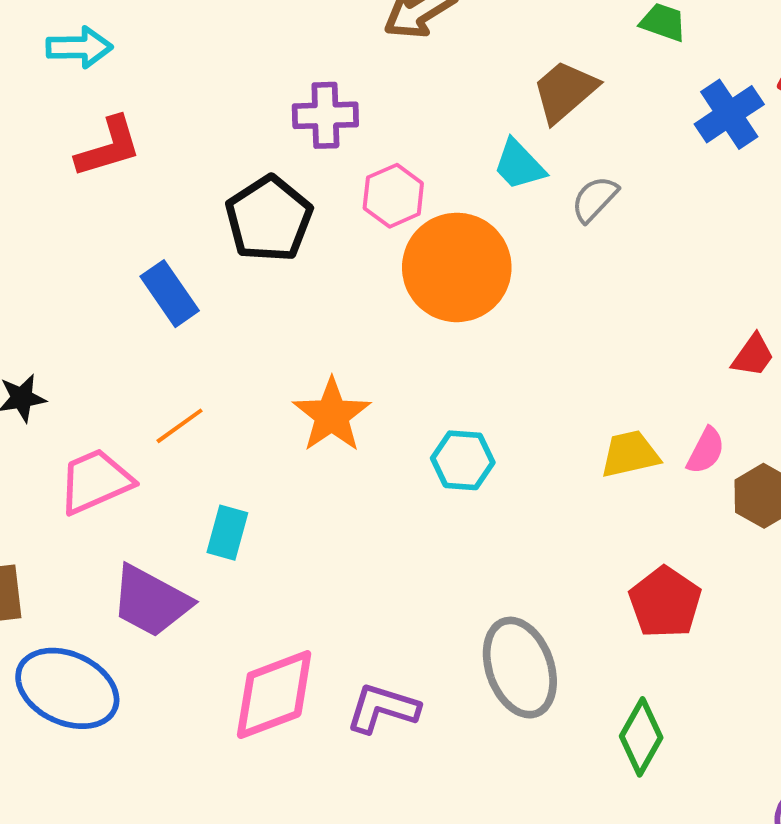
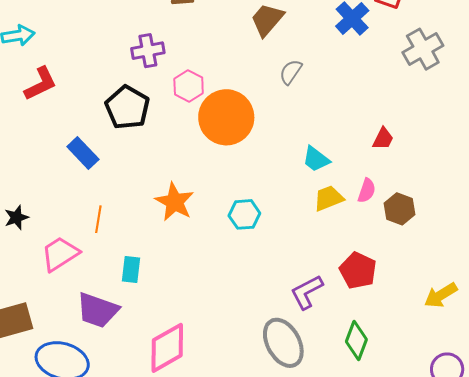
cyan trapezoid: (519, 165) -> (316, 159), moved
orange line: (180, 426) -> (98, 219), turned -36
gray ellipse: (520, 668) -> (283, 343), moved
purple L-shape: (383, 708) -> (307, 292), moved, turned -36

